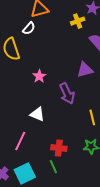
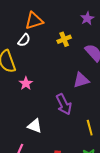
yellow cross: (78, 21) -> (64, 39), moved
pink star: (39, 76) -> (26, 83), moved

